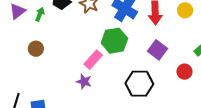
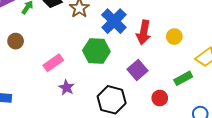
pink rectangle: (93, 60) -> (53, 63), moved
purple star: (84, 82) -> (66, 87), moved

